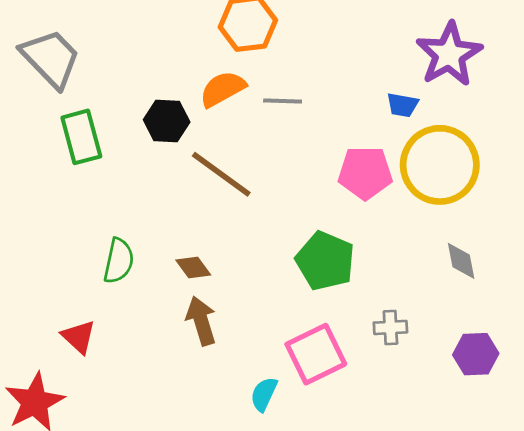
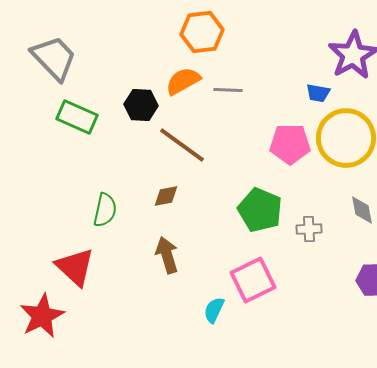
green rectangle: (81, 137) -> (77, 117), turned -51
brown diamond: (193, 268) -> (166, 196), moved, turned -64
gray cross: (390, 327) -> (309, 229), moved
red triangle: (79, 337) -> (75, 267), size x1.5

